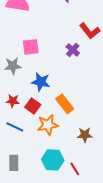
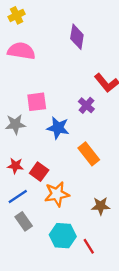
blue star: (41, 82) -> (58, 128), moved
orange rectangle: (65, 104) -> (89, 154), moved
blue line: (15, 127) -> (18, 196), turned -60
gray rectangle: (14, 163) -> (24, 221), moved, turned -35

